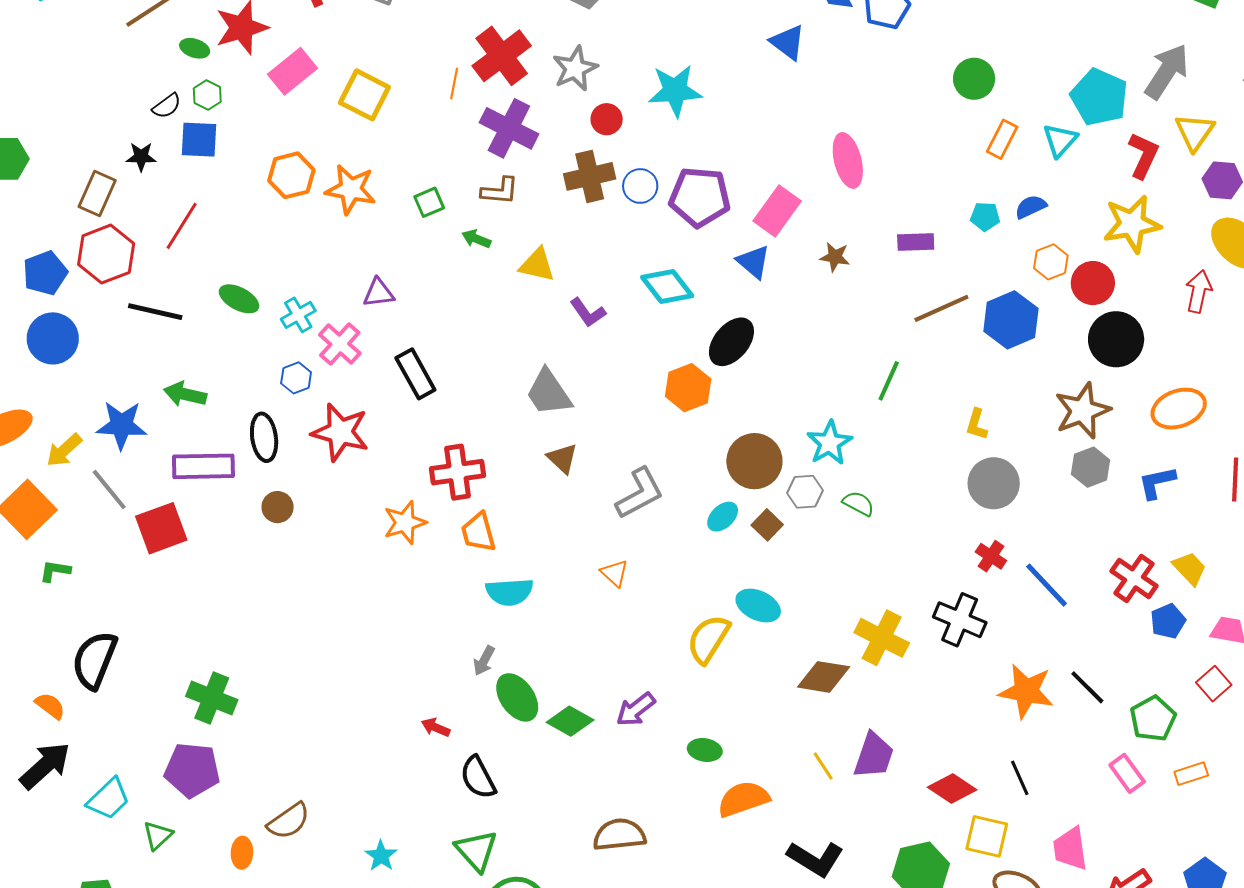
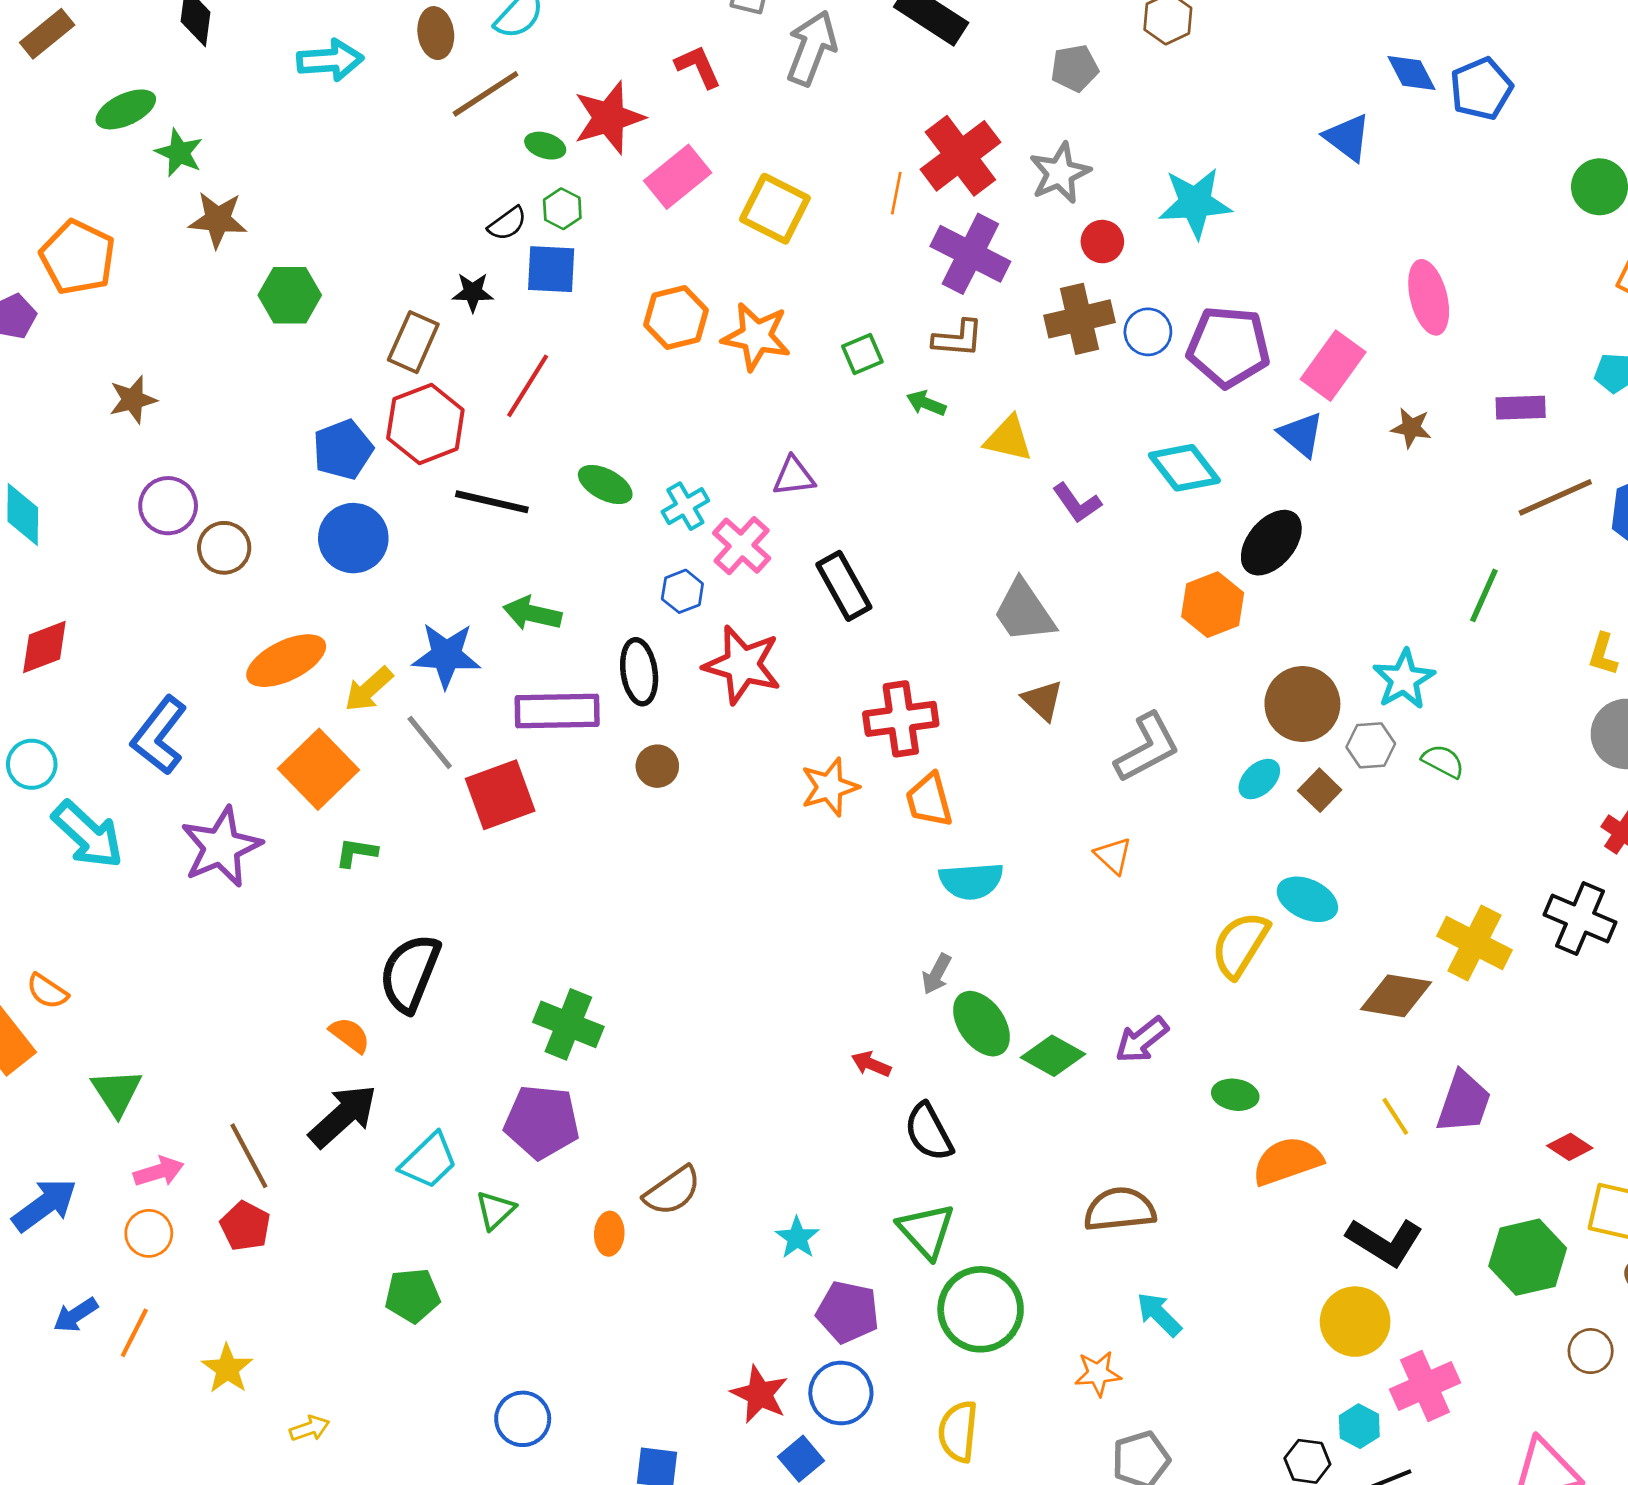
red diamond: (952, 789) -> (1570, 1147), size x0.7

